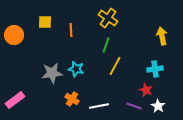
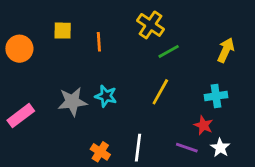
yellow arrow: (162, 36) -> (226, 50), turned 36
green line: (106, 45) -> (169, 51), moved, turned 42
orange cross: (72, 99) -> (100, 152), moved
pink rectangle: (15, 100) -> (21, 116), moved
white line: (99, 106) -> (138, 148), turned -72

